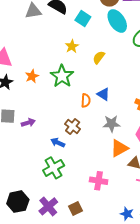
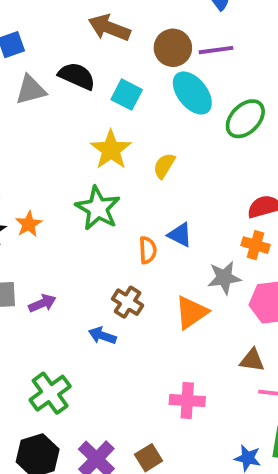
yellow star: (72, 46) -> (111, 150), size x1.5
orange star: (32, 76) -> (29, 224), moved
gray star: (112, 124) -> (224, 278), moved
orange triangle: (119, 148) -> (191, 312), moved
green cross: (54, 168) -> (50, 393), moved

